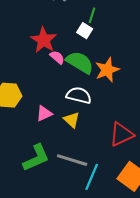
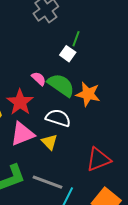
red star: (44, 40) -> (20, 102), moved
orange star: (107, 70) -> (88, 94), turned 30
pink triangle: (44, 113) -> (22, 134), size x1.5

